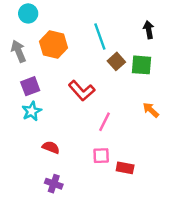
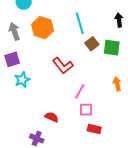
purple square: (30, 86) -> (12, 59), moved
orange arrow: (151, 110) -> (117, 84), turned 32
red semicircle: (51, 147) -> (52, 117), moved
pink square: (101, 156) -> (86, 110), moved

